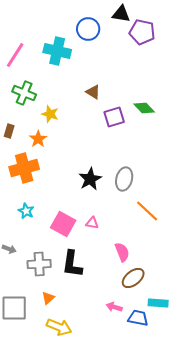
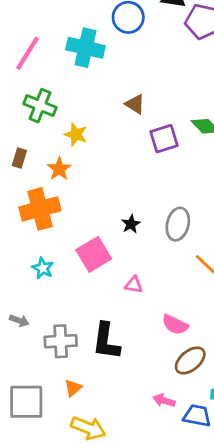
black star: (90, 179) -> (131, 224), size x0.6
pink square: (63, 224) -> (94, 254), moved, turned 30
pink semicircle: (122, 252) -> (175, 325), turned 138

